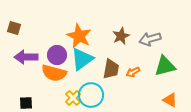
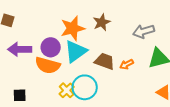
orange star: (79, 36) -> (73, 28), turned 30
brown star: (121, 36) -> (102, 22), moved
brown trapezoid: (111, 69) -> (105, 61), turned -80

